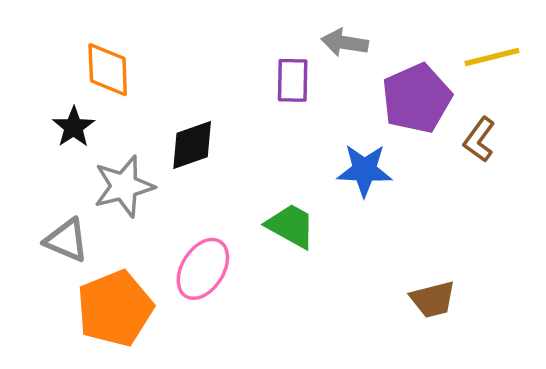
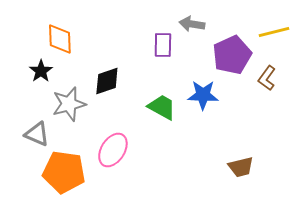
green trapezoid: (291, 226) -> (162, 107), moved
orange pentagon: (115, 308) -> (64, 172), turned 30

